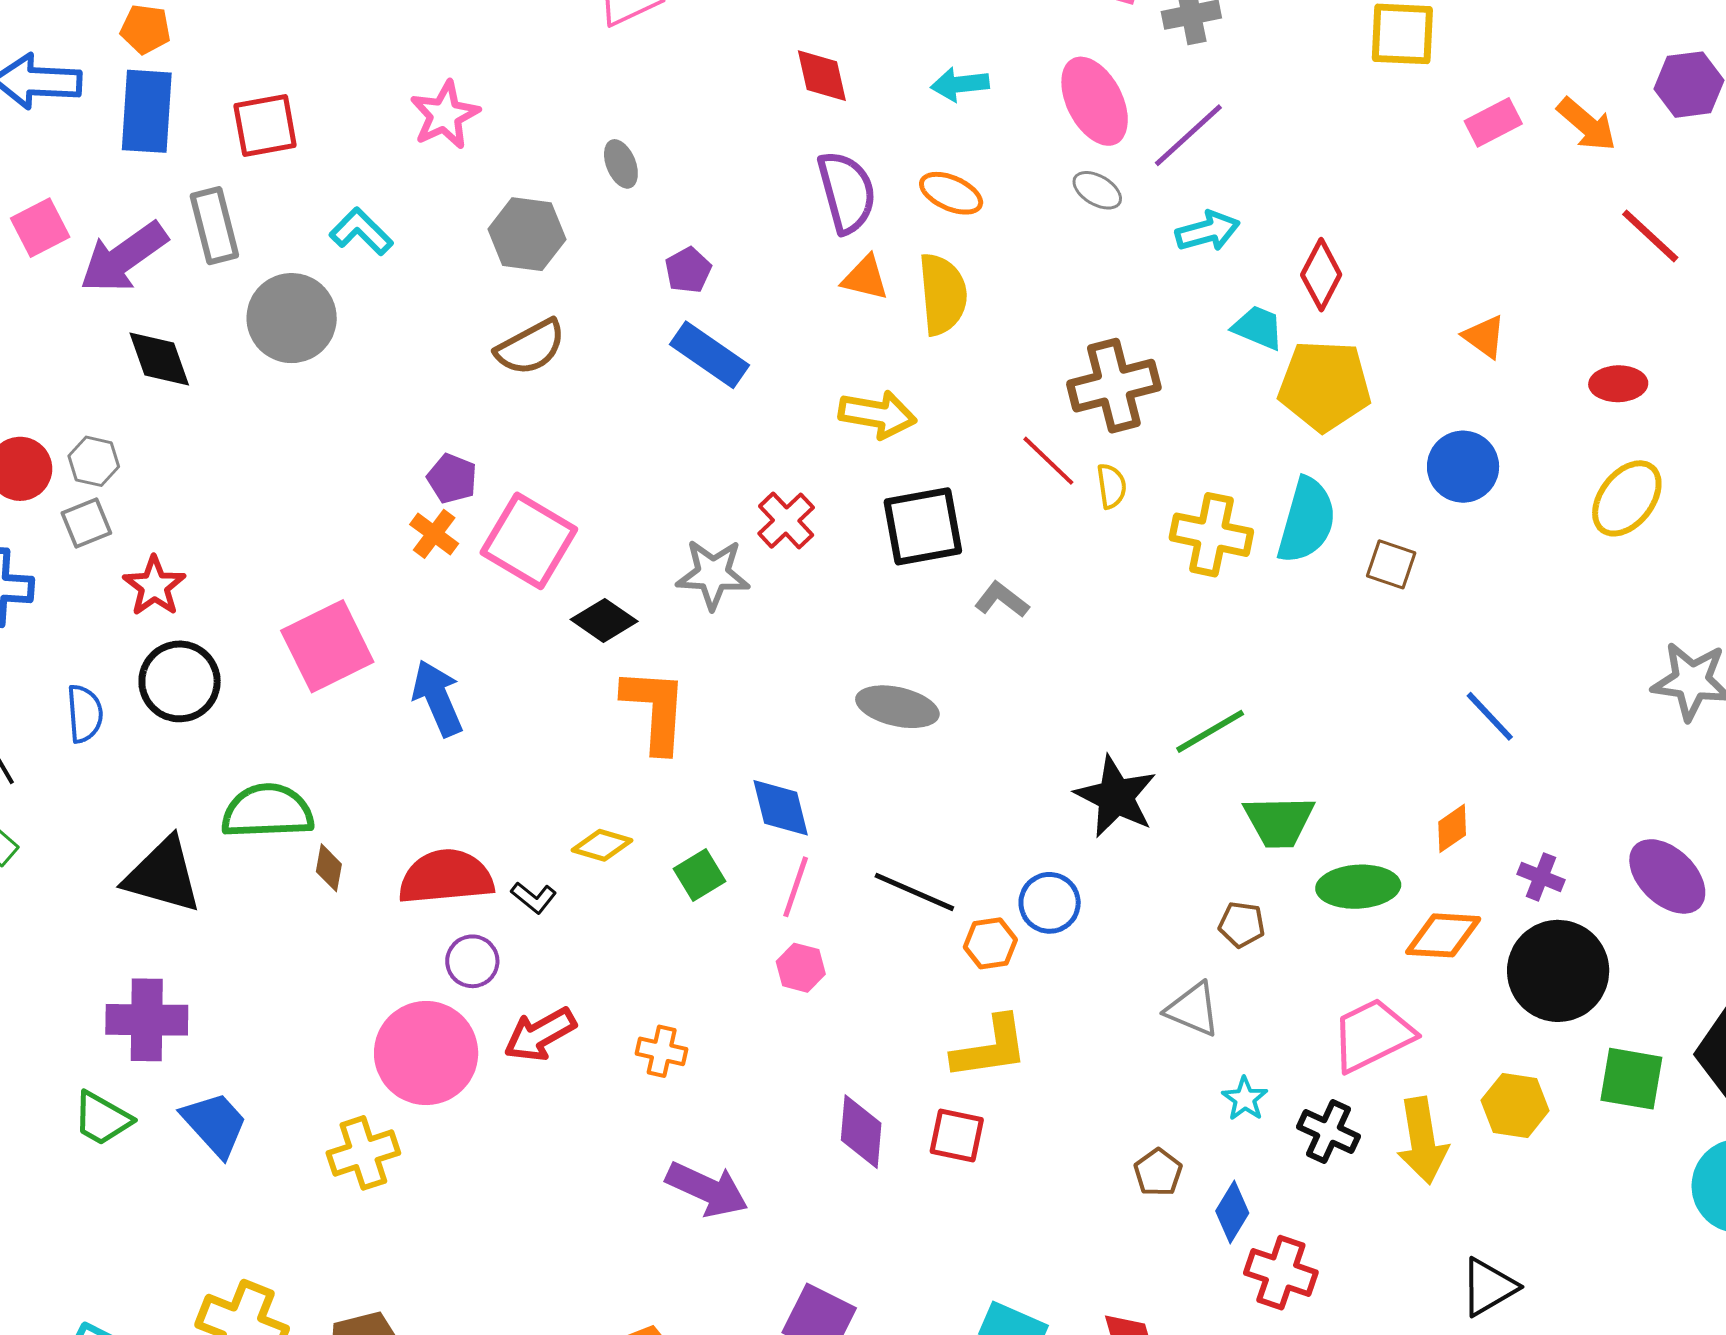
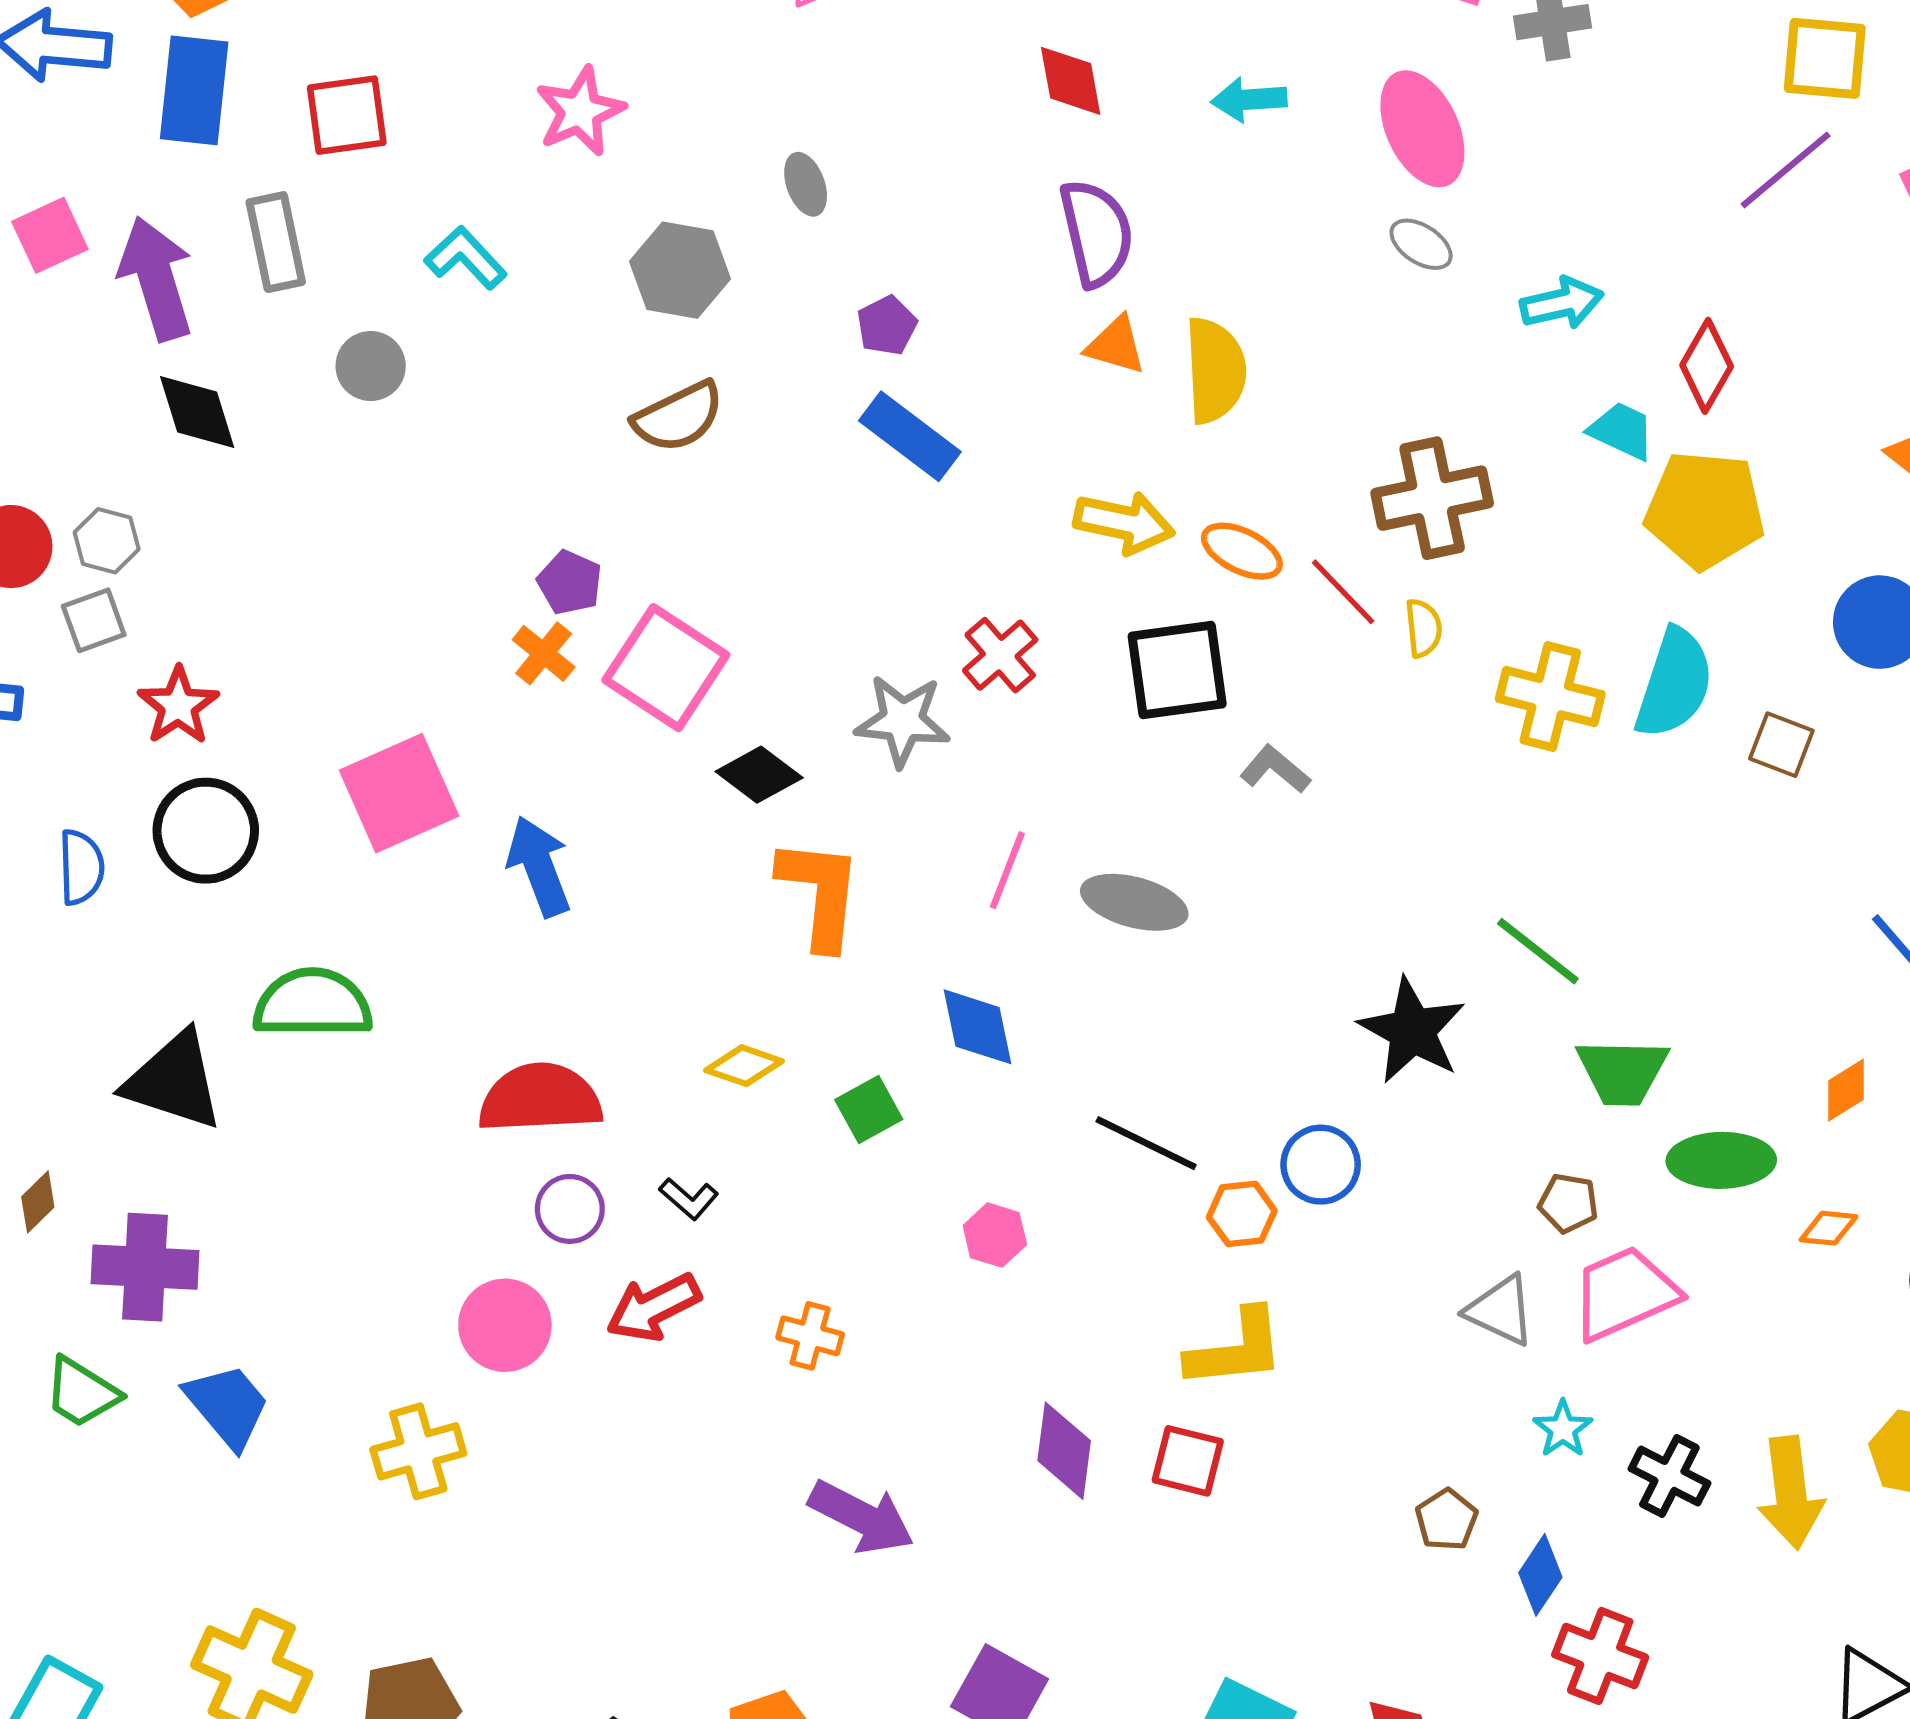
purple line: (1188, 135) -> (1786, 170), moved
orange ellipse: (951, 193) -> (1242, 551), moved
purple arrow: (124, 257) -> (156, 278), turned 106
gray circle: (292, 318) -> (371, 366), size x0.6
green line: (1210, 731) -> (1538, 951), turned 66
brown diamond: (329, 868) -> (38, 1202), moved, turned 33
pink line: (796, 887) -> (1007, 870), moved
black L-shape: (534, 898) -> (689, 1199), moved
orange diamond: (1443, 935) -> (1829, 1228), size x0.6
pink trapezoid: (1372, 1035) -> (1624, 1293), moved
pink circle: (426, 1053) -> (505, 1325), size x0.7

